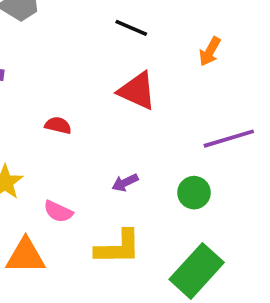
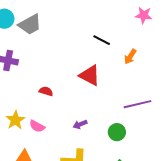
black line: (131, 28) -> (102, 40), moved
pink semicircle: (58, 212) -> (37, 126), moved

